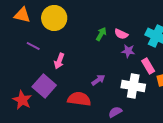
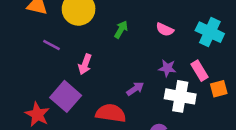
green arrow: (101, 34) -> (121, 29), moved
purple star: (128, 51) -> (167, 68), moved

